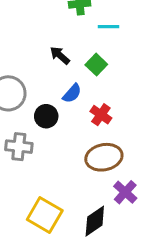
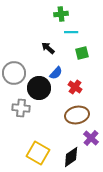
cyan line: (108, 27) -> (71, 32), moved
green square: (96, 65) -> (82, 53), moved, turned 32
black circle: (46, 116) -> (39, 88), size x1.5

